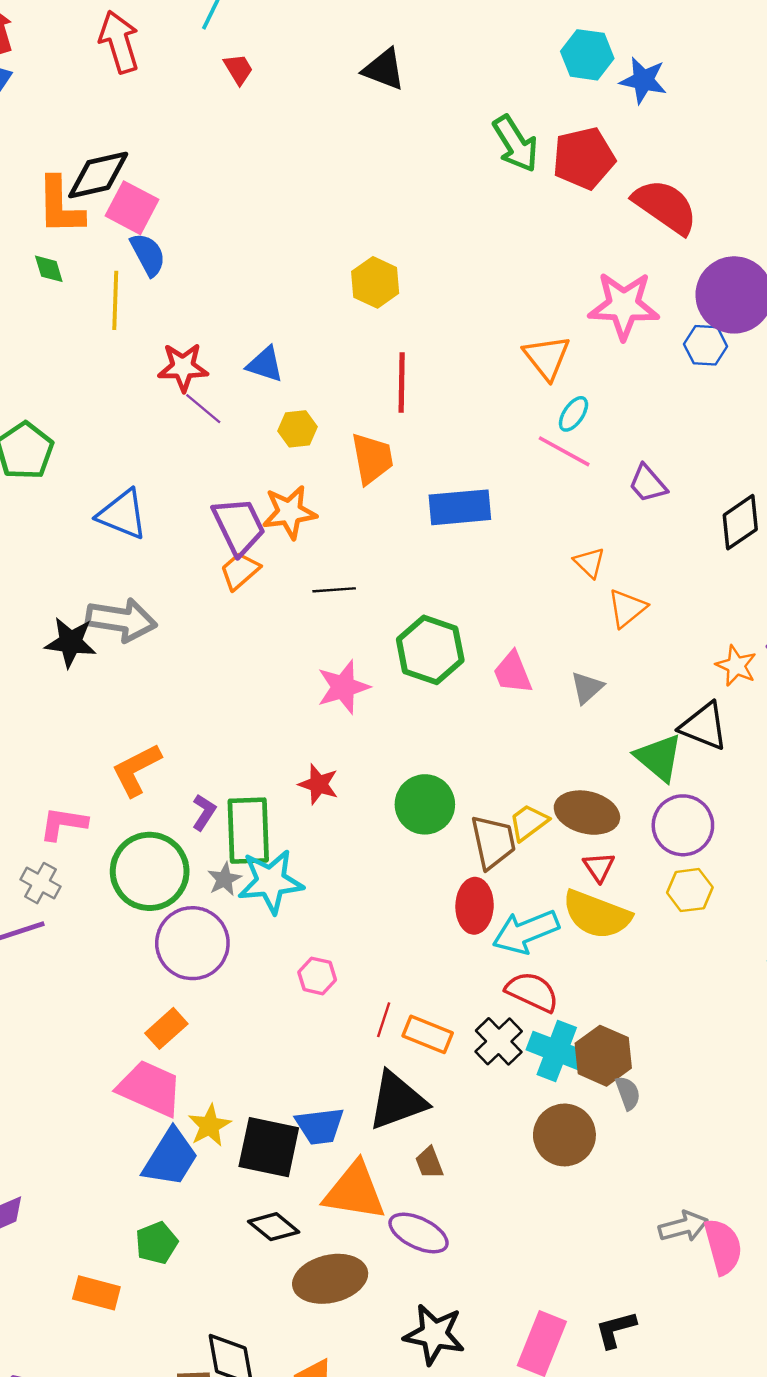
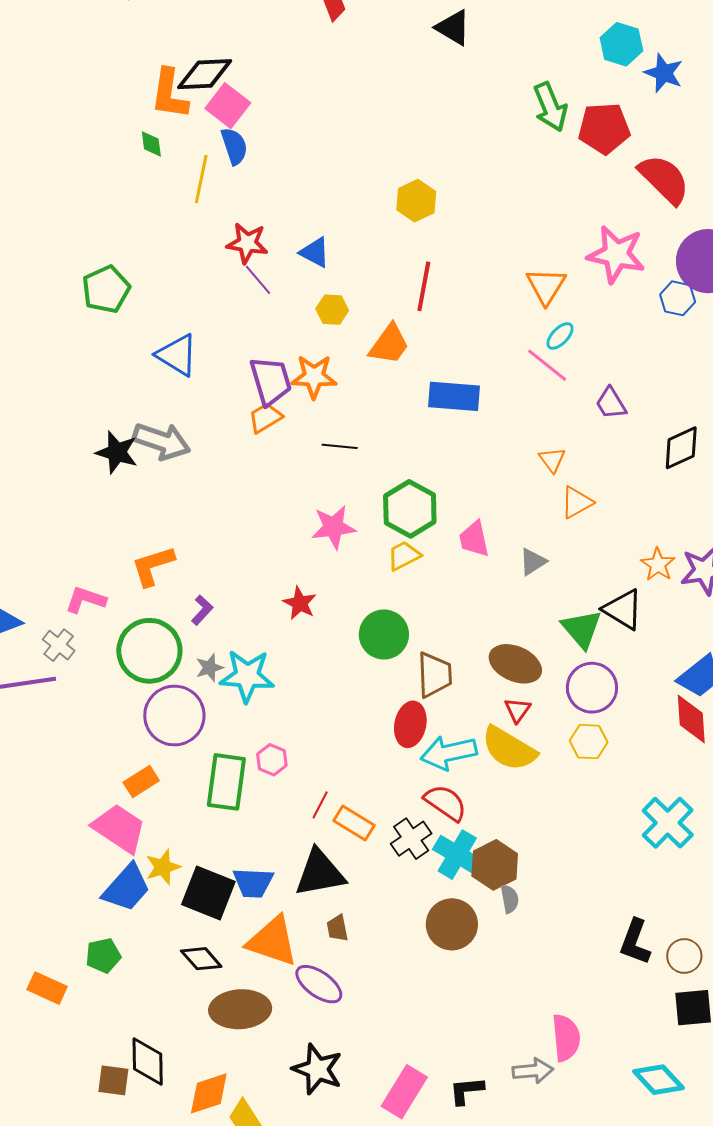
orange trapezoid: (372, 458) -> (389, 344), turned 36
yellow trapezoid: (529, 822) -> (404, 556), moved
green rectangle: (248, 831) -> (226, 782), moved
gray arrow: (683, 1227) -> (533, 1071), moved

